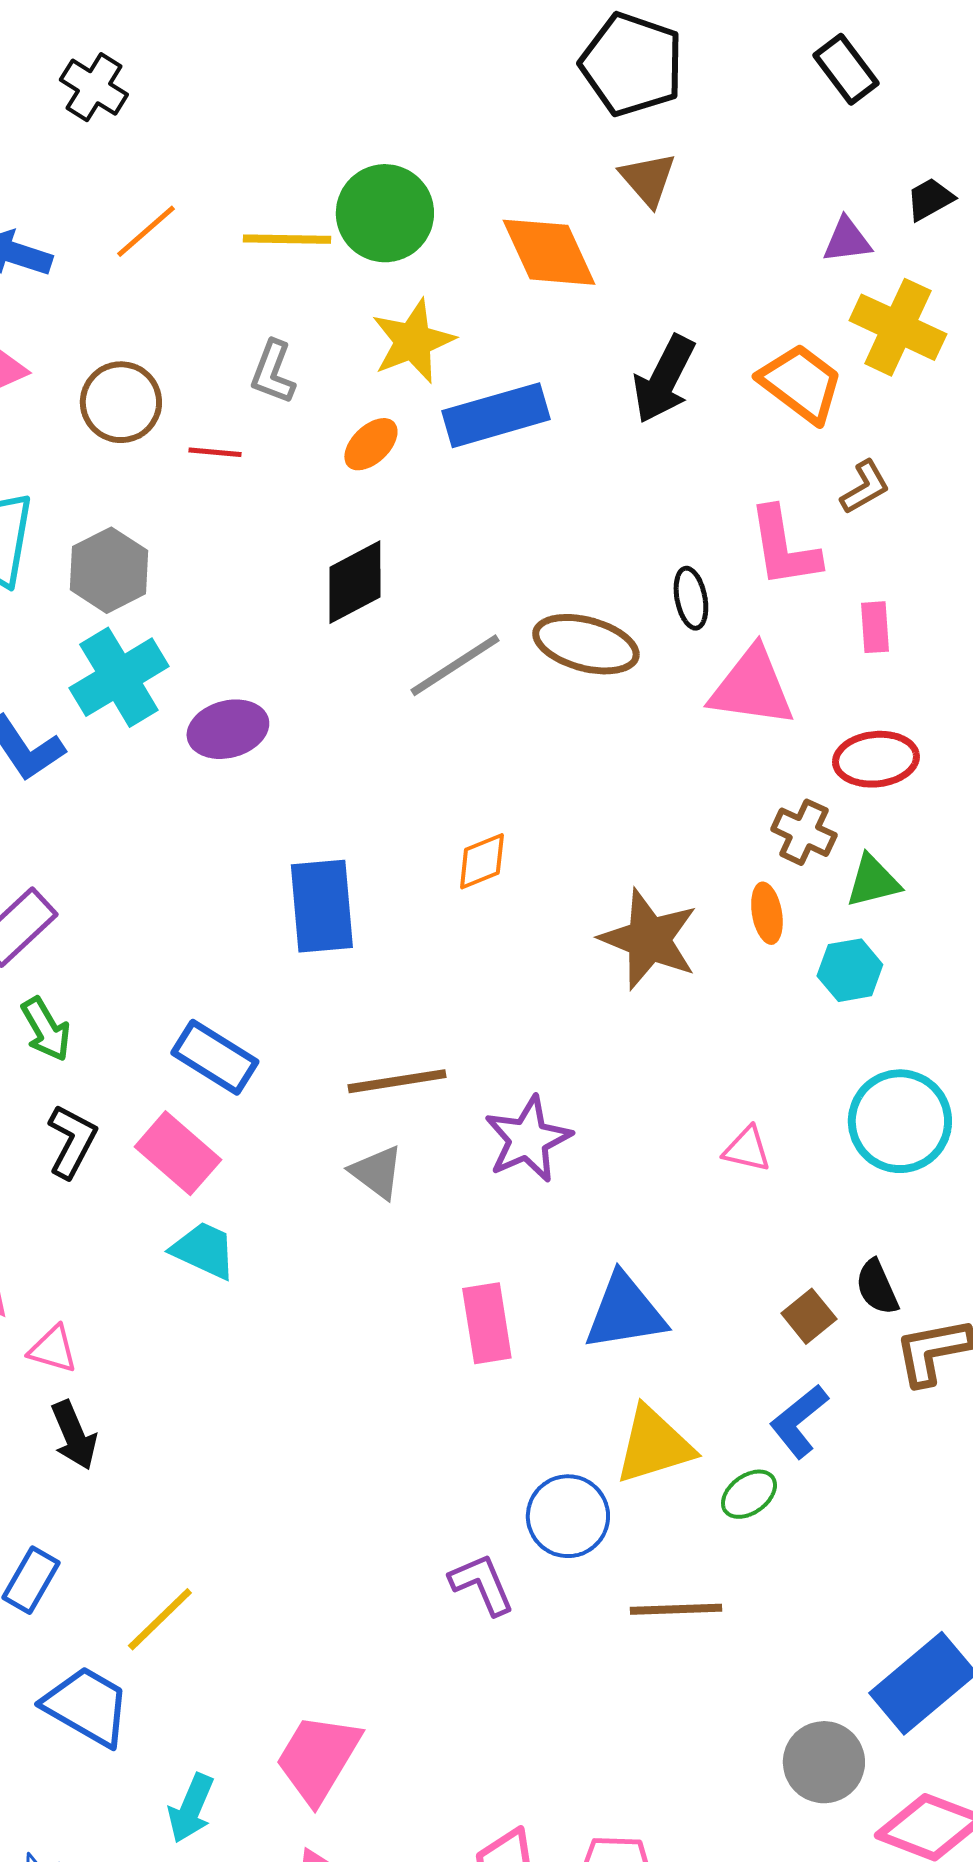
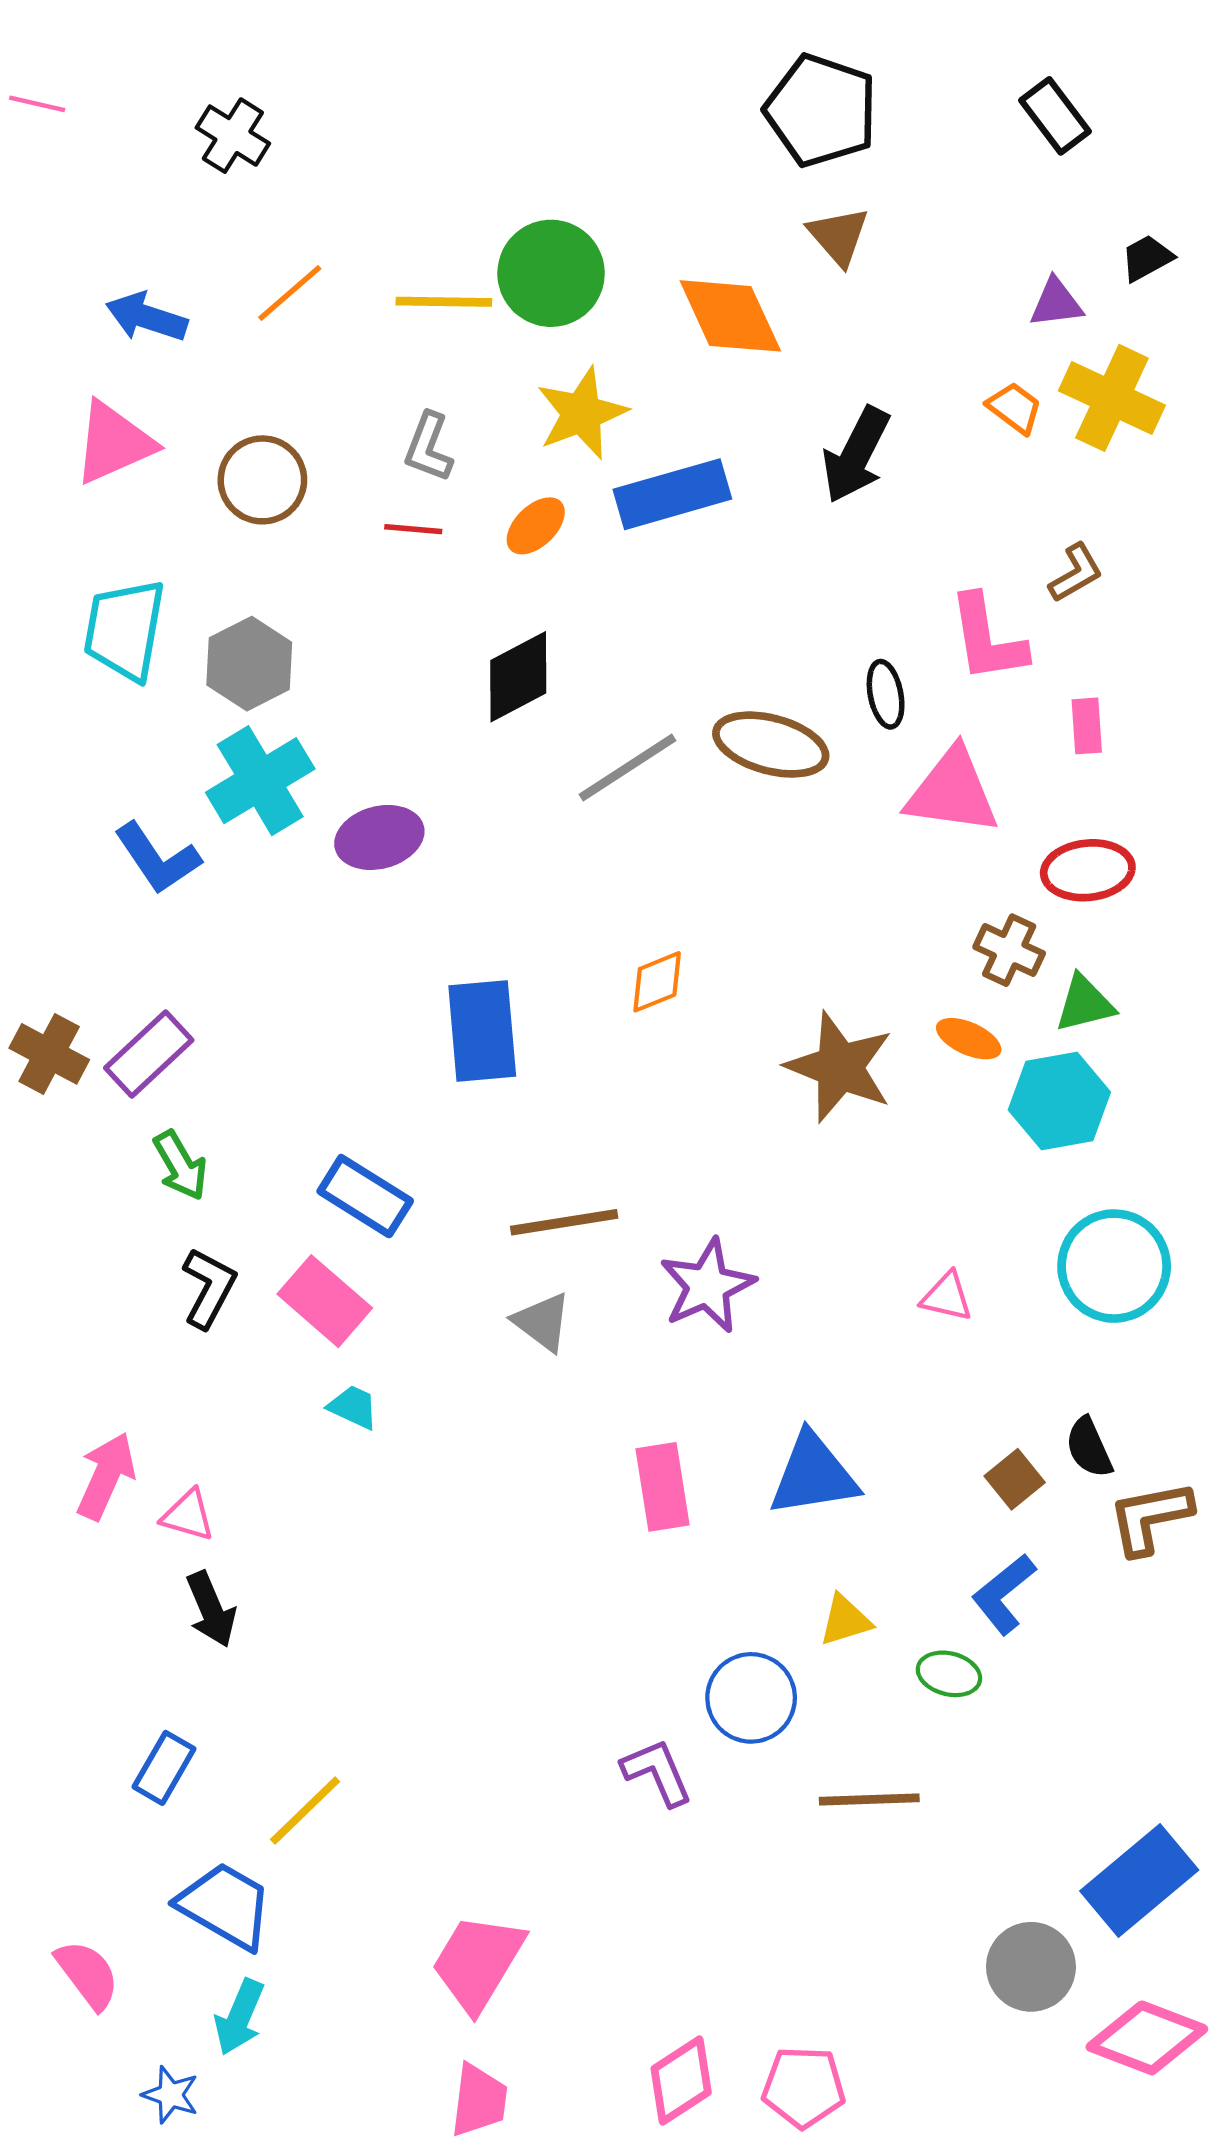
orange trapezoid: (801, 383) -> (1015, 408), moved, size x0.6
red line: (215, 452) -> (413, 529), moved
orange ellipse: (767, 913) -> (969, 1039), turned -56
cyan hexagon: (850, 970) -> (1059, 1101), size x1.4
cyan trapezoid: (204, 1250) -> (353, 1407), size x0.7
yellow triangle: (654, 1445) -> (845, 1620), size x0.6
green ellipse: (749, 1494) -> (949, 1674), turned 50
cyan arrow: (191, 1808) -> (239, 2017), moved

